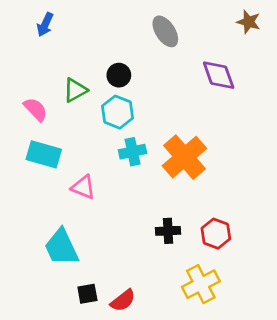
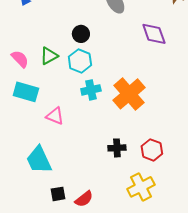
green triangle: (75, 90) -> (49, 56), moved

